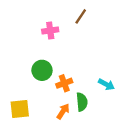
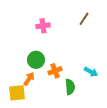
brown line: (81, 16) -> (84, 19), moved
orange arrow: (63, 111) -> (29, 79), moved

